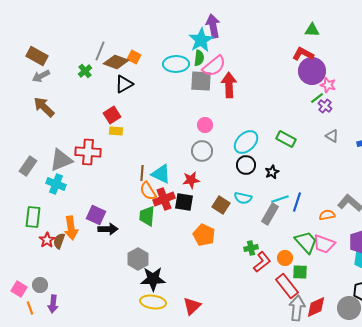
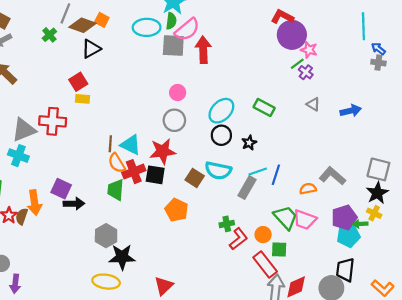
red star: (191, 180) -> (163, 151), size x1.4
cyan semicircle: (243, 198) -> (218, 170), size x1.4
yellow ellipse: (153, 302) -> (106, 282), moved

